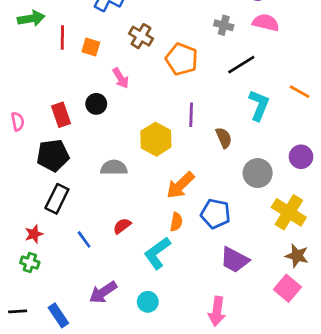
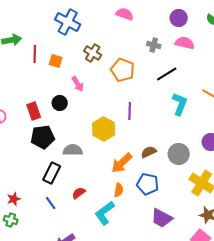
brown semicircle: (224, 138) -> (149, 152), moved, turned -91
black pentagon: (53, 155) -> (43, 137), moved
black rectangle: (57, 199) -> (52, 173), moved

